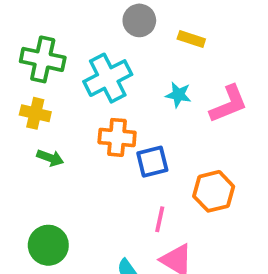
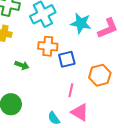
cyan star: (178, 95) -> (81, 23), size x1.5
green arrow: (50, 158) -> (22, 65), moved

